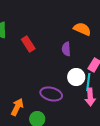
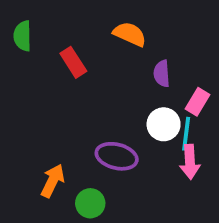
orange semicircle: (82, 29) -> (130, 34), moved
purple semicircle: (66, 49) -> (162, 74), moved

